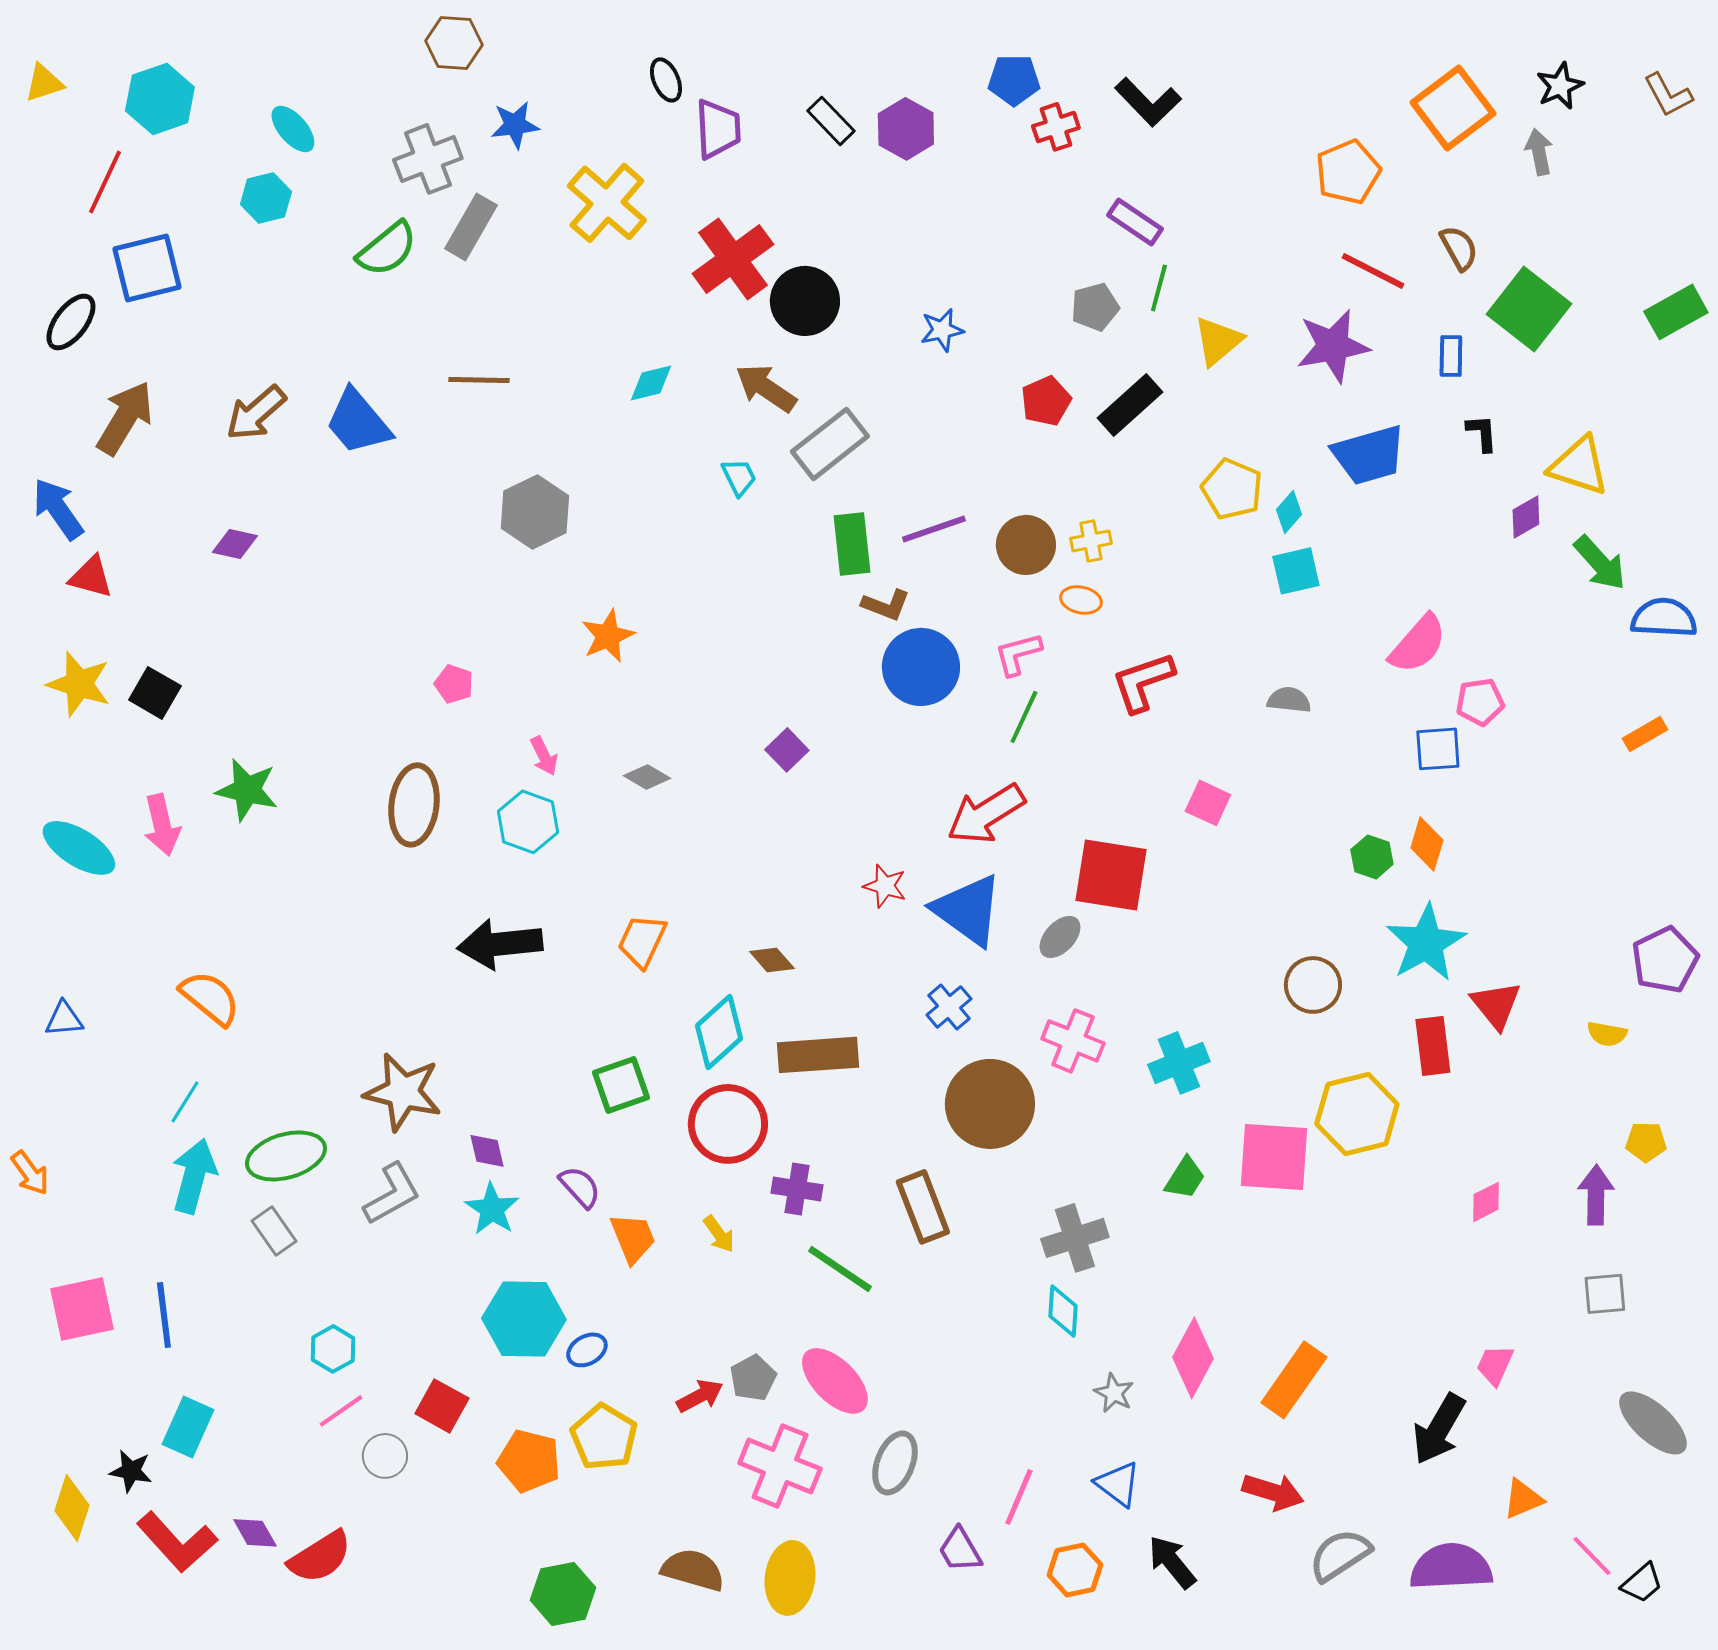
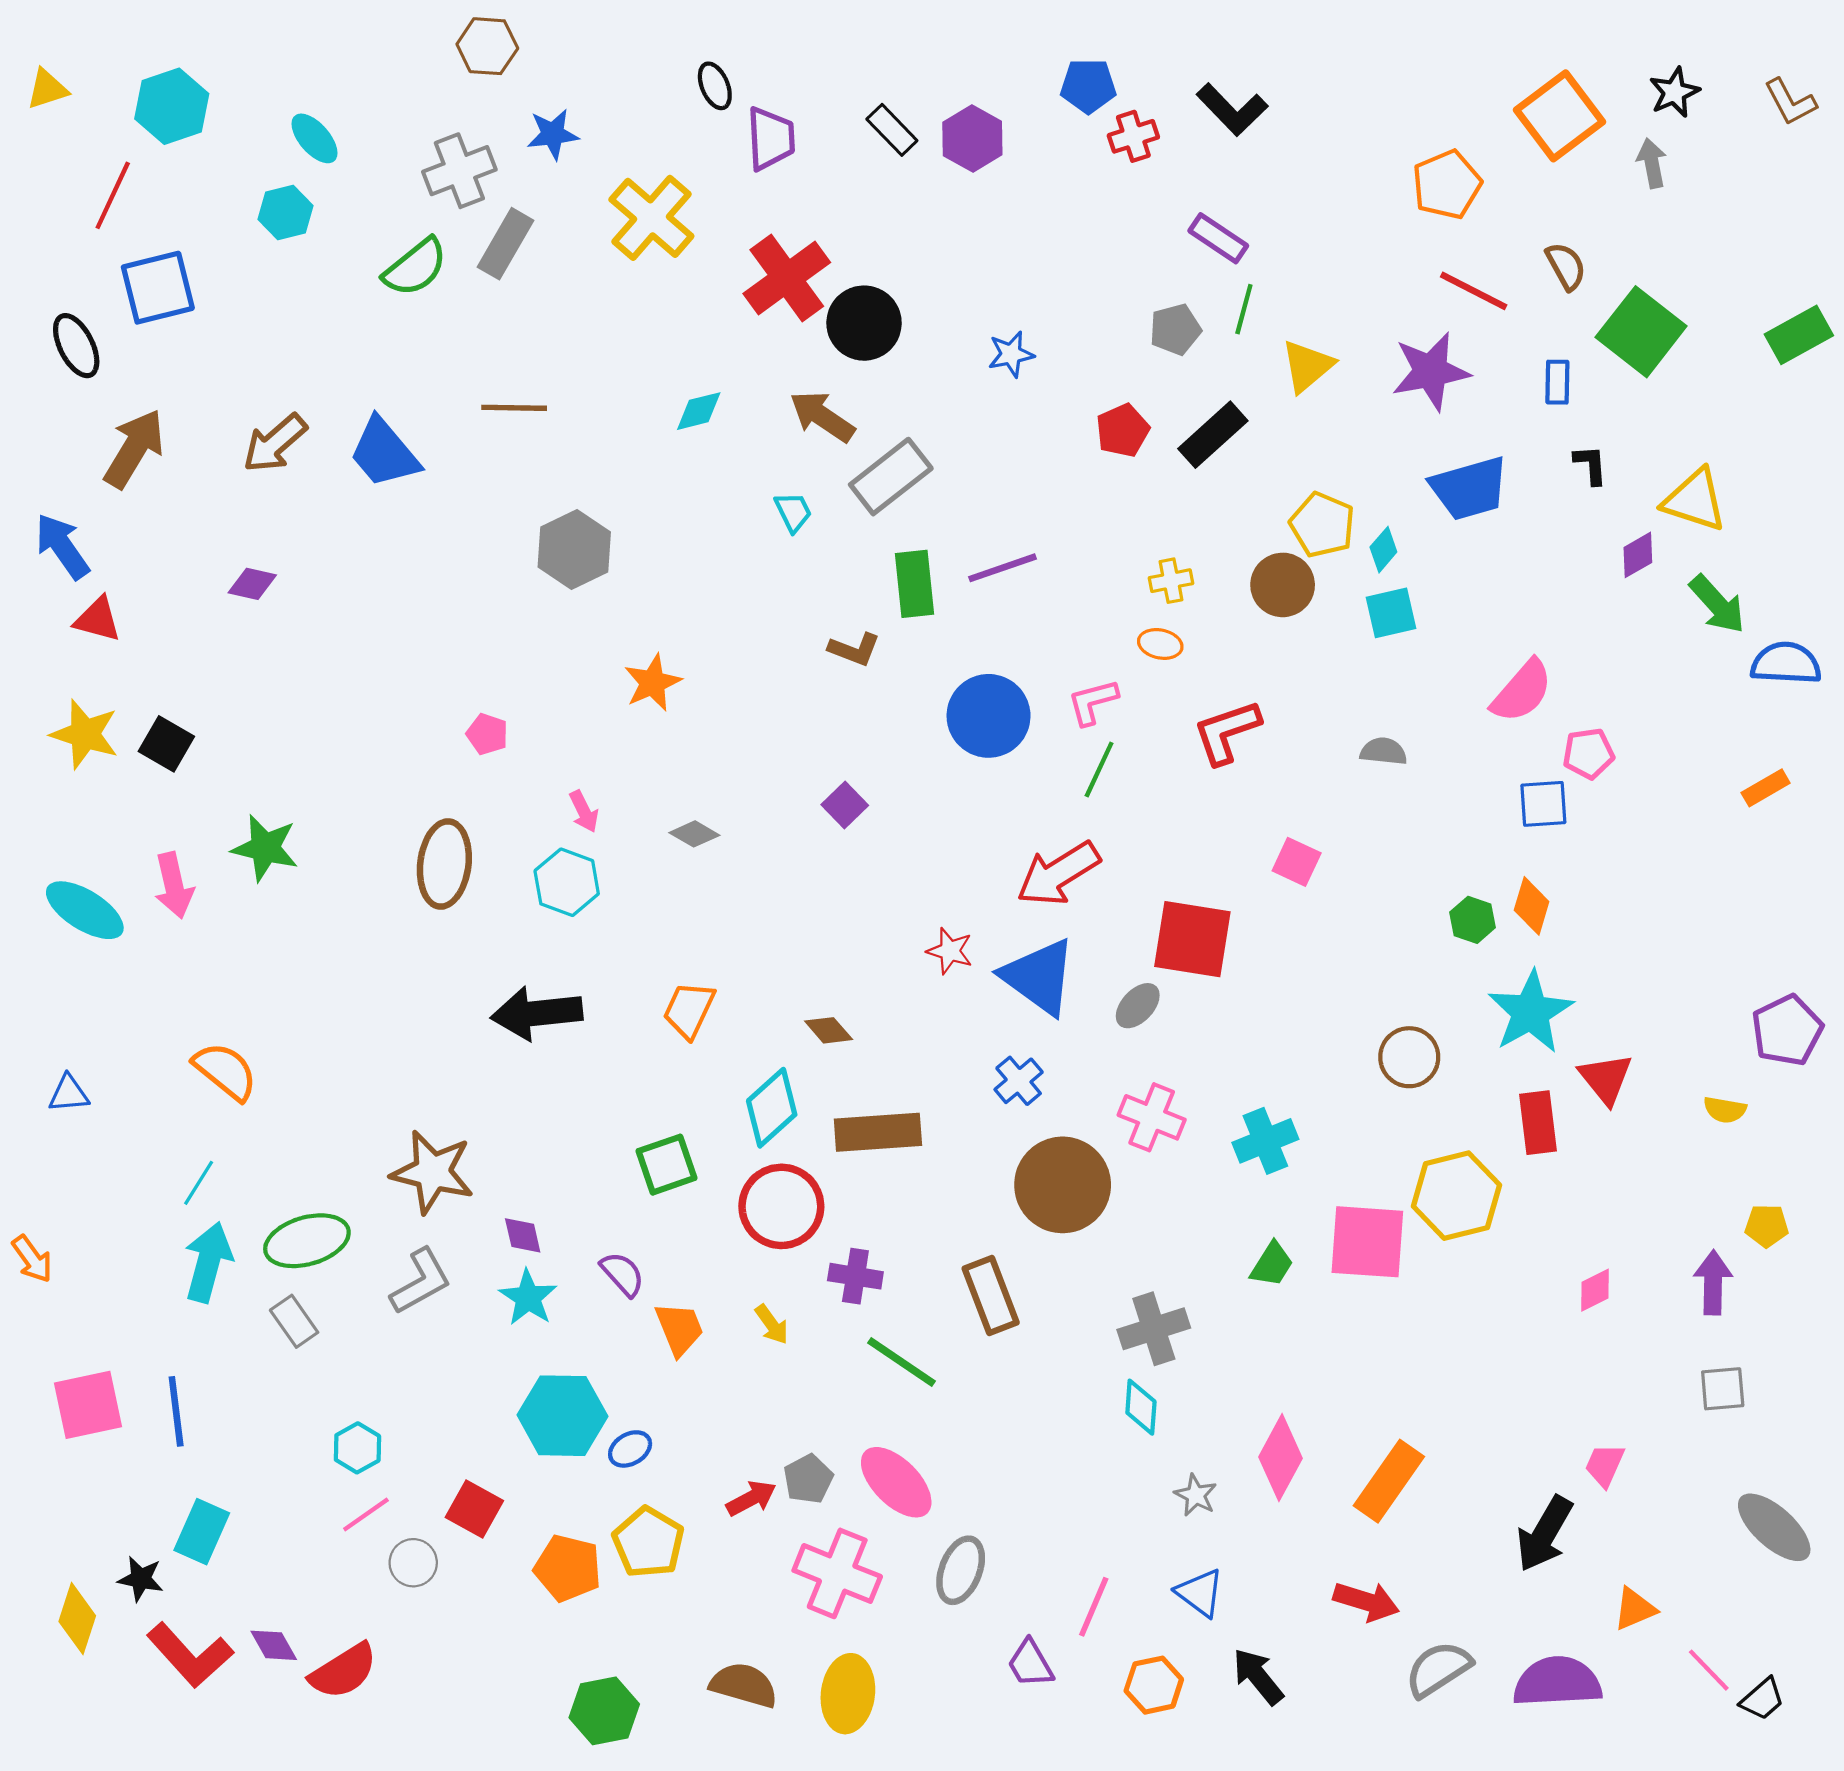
black ellipse: (71, 322) -> (76, 346), turned -64
brown circle: (1026, 545) -> (1283, 585), moved
brown L-shape: (886, 605) -> (854, 649), moved

